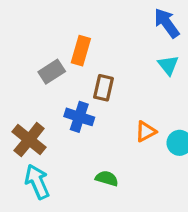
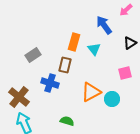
orange rectangle: (81, 51) -> (74, 42), moved
cyan triangle: (168, 65) -> (94, 49), moved
orange triangle: (146, 131) -> (91, 92), size x1.5

